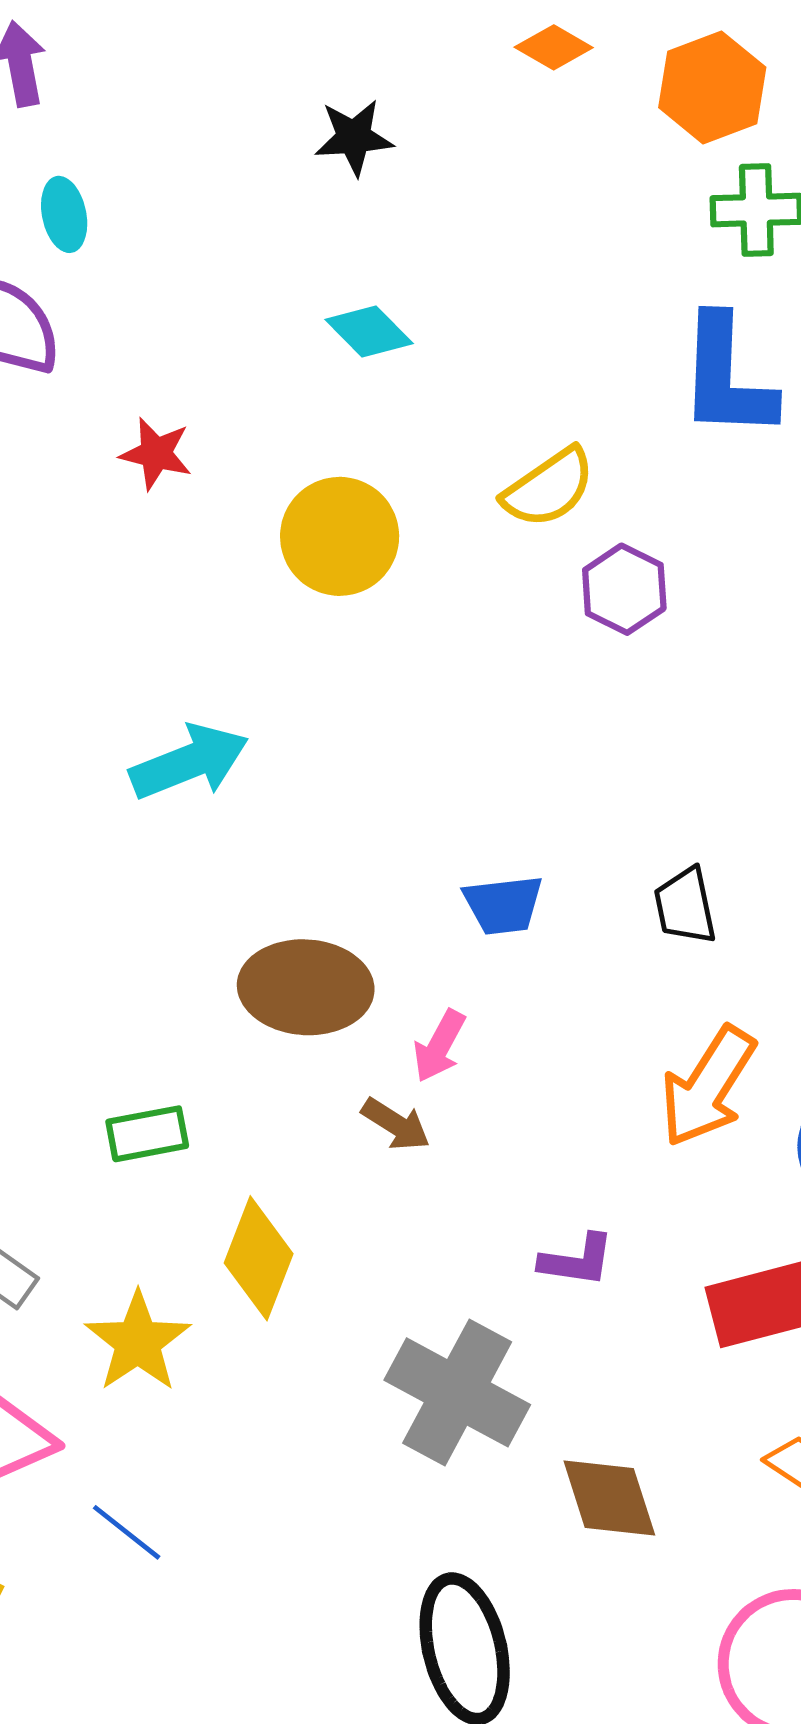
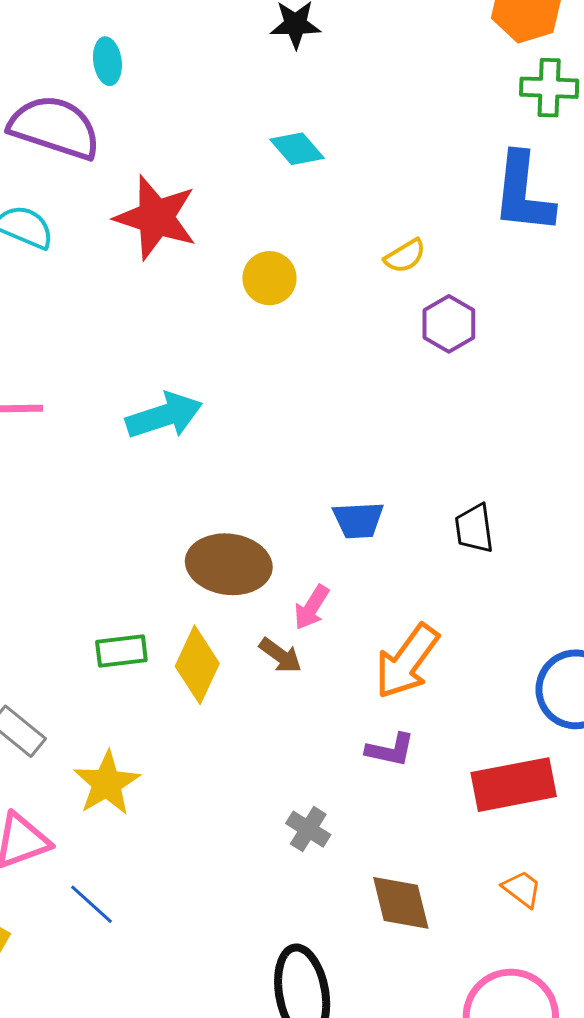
red star: (156, 454) -> (156, 218), size x1.8
yellow semicircle: (549, 488) -> (405, 256), size x0.7
yellow circle: (340, 536) -> (269, 278), size x0.7
orange arrow: (708, 1087) -> (407, 661), moved
yellow diamond: (259, 1258) -> (197, 665), moved
gray cross: (457, 1392) -> (308, 829), size x0.5

